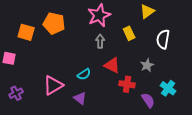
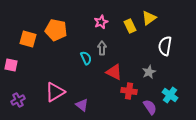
pink star: (99, 15) -> (101, 22), size x0.6
yellow rectangle: (129, 33) -> (130, 26), moved
cyan semicircle: (84, 74) -> (86, 58), moved, turned -80

